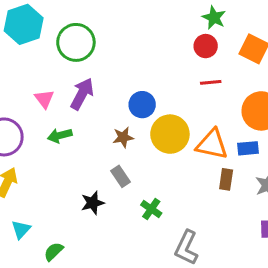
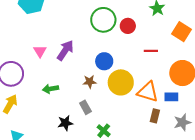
green circle: (76, 42) -> (103, 20), moved
red circle: (206, 46) -> (128, 26), moved
green arrow: (60, 136) -> (50, 89), moved

